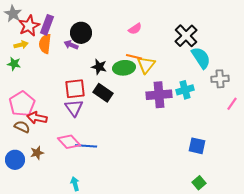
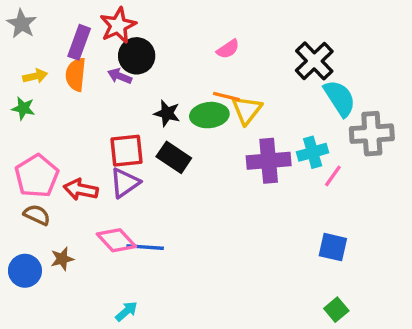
red star: (29, 26) -> (118, 25), moved
gray cross: (220, 79) -> (372, 134), size x1.4
pink line: (232, 104) -> (333, 176), moved
purple triangle: (74, 108) -> (125, 183), turned 30
red arrow: (37, 118) -> (81, 190), moved
cyan arrow: (75, 184) -> (126, 311), turned 64

